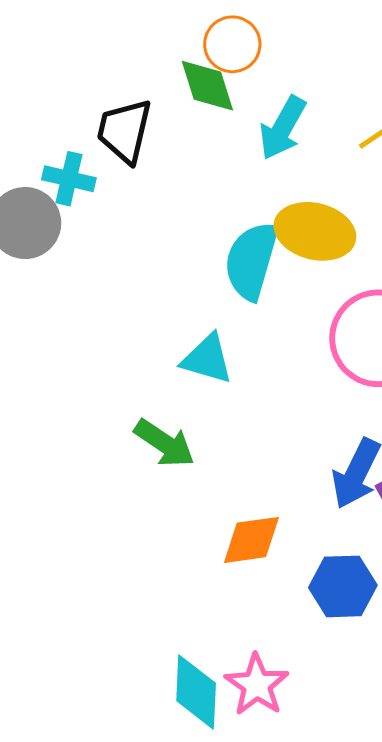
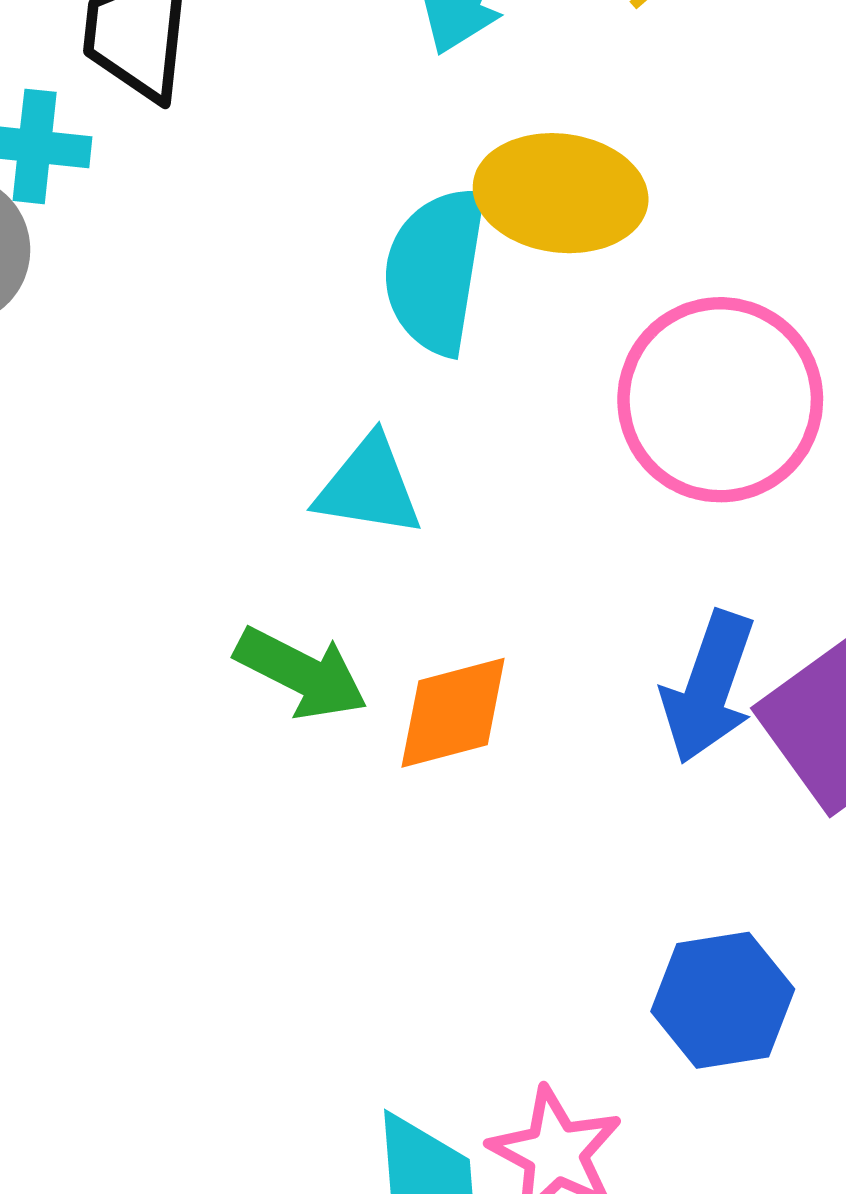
orange diamond: (251, 540) -> (453, 713), moved
blue hexagon: (343, 586) -> (723, 1000), moved

